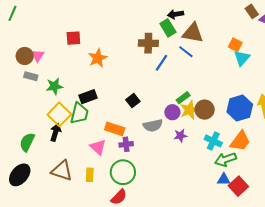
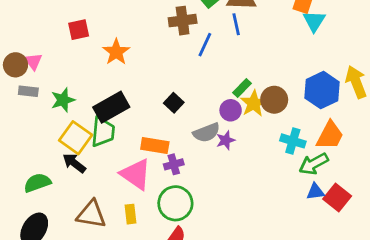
blue line: (186, 52) -> (236, 24), turned 49
black rectangle: (88, 97) -> (111, 107), size x1.4
black arrow: (56, 132) -> (74, 163), turned -60
purple star: (180, 136) -> (226, 140), moved
green semicircle: (27, 142) -> (37, 183), turned 54
pink triangle: (98, 147) -> (136, 174), size x1.4

